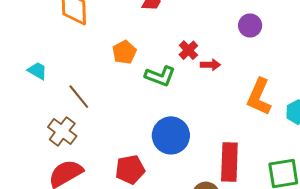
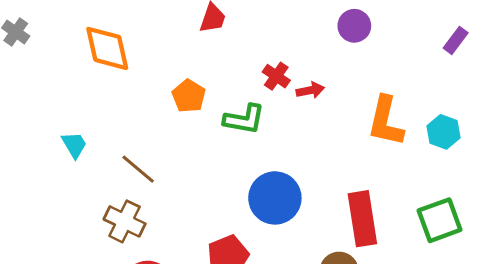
cyan trapezoid: (37, 71) -> (74, 145), turned 40

